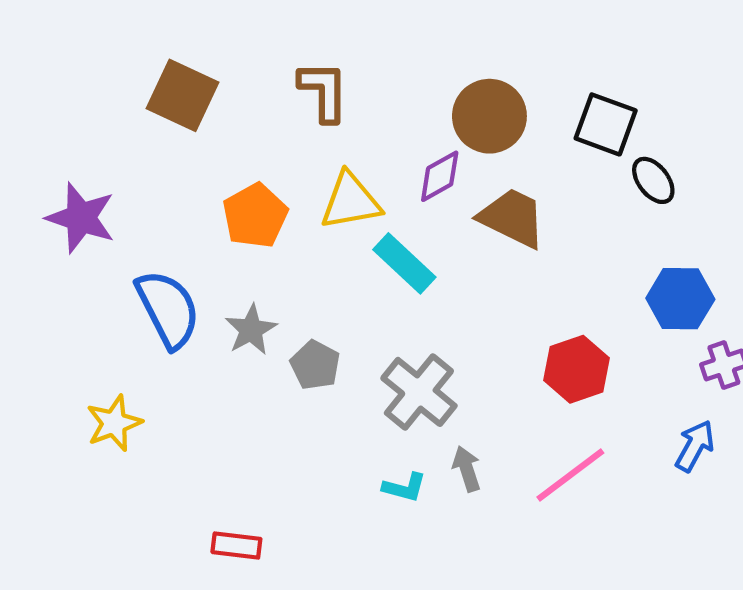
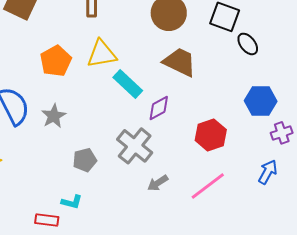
purple diamond: (440, 176) -> (159, 108), moved
gray pentagon: (315, 365) -> (85, 160), moved, turned 30
gray arrow: (467, 469) -> (158, 183), turned -105
cyan L-shape: (404, 487) -> (72, 202), moved

